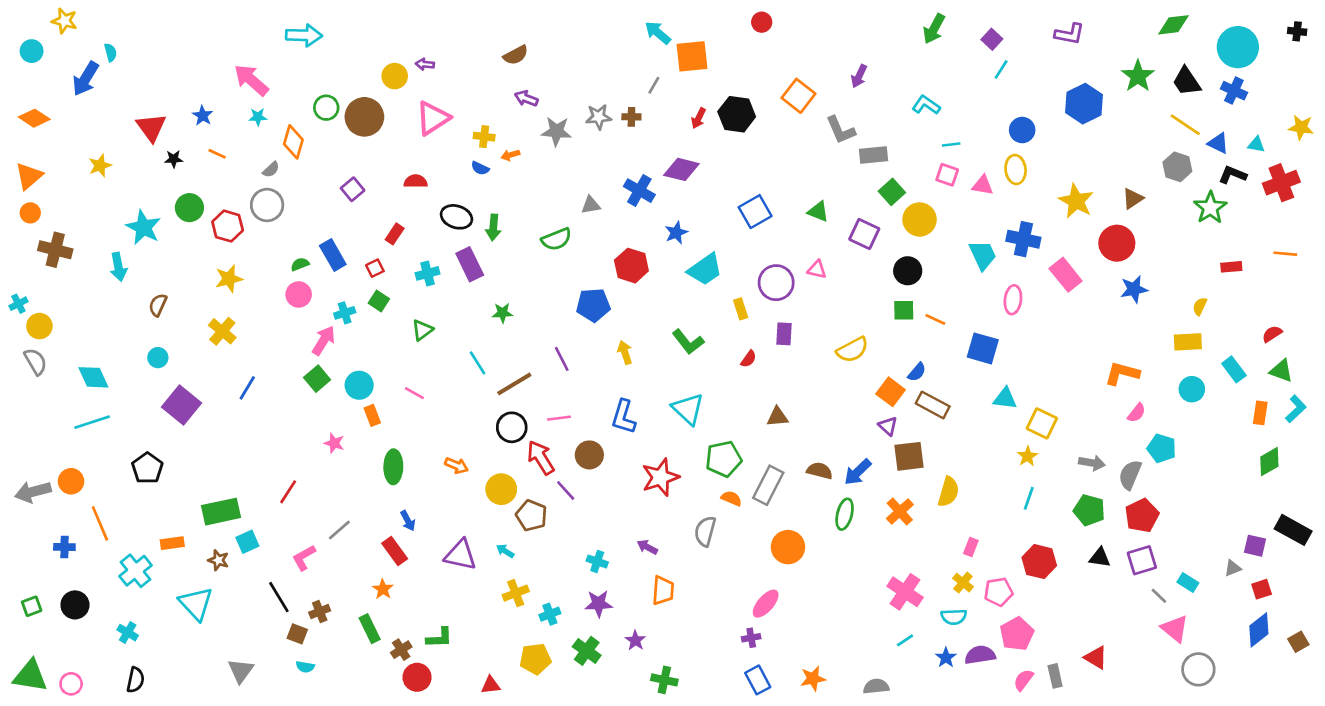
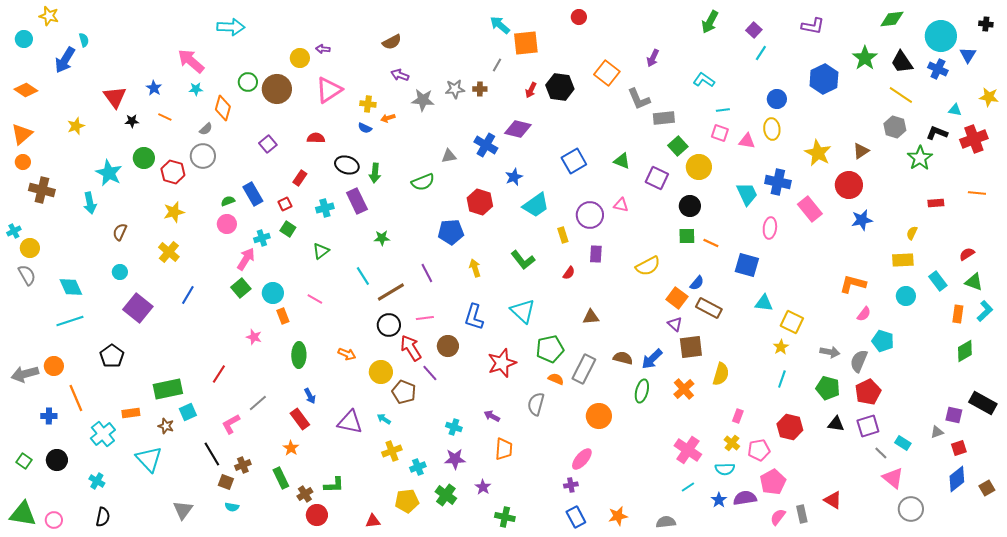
blue triangle: (1218, 143) -> (968, 55), moved, turned 36
green square: (32, 606) -> (24, 461), turned -35

